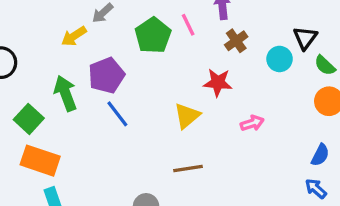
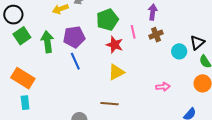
pink line: (188, 25) -> (133, 32), moved
red star: (218, 83) -> (115, 45), moved
green square: (29, 119) -> (22, 36), moved
pink arrow: (252, 123) -> (163, 87), moved

